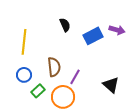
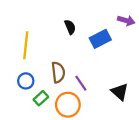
purple arrow: (117, 30) -> (126, 21), moved
purple line: (75, 77) -> (81, 83), turned -63

